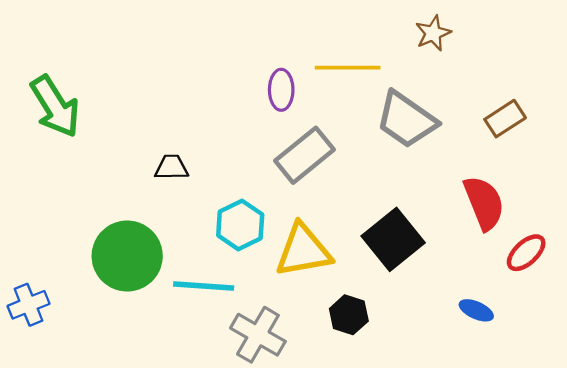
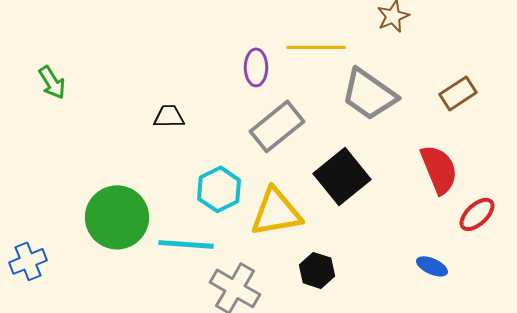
green arrow: (55, 106) -> (52, 82), size x0.6
black trapezoid: (171, 167) -> (169, 116), moved
black square: (393, 239) -> (342, 176), moved

